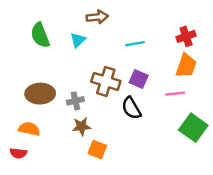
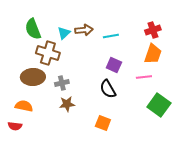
brown arrow: (97, 17) -> (84, 30), moved
brown cross: (106, 81) -> (48, 53), moved
orange square: (97, 150) -> (103, 123), moved

